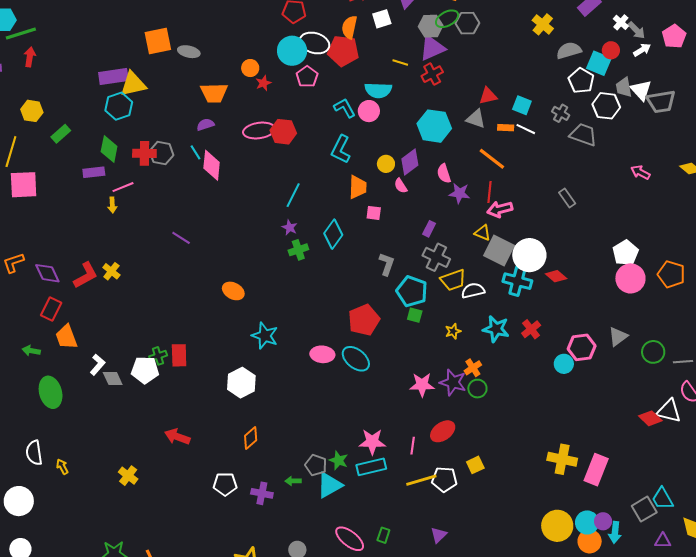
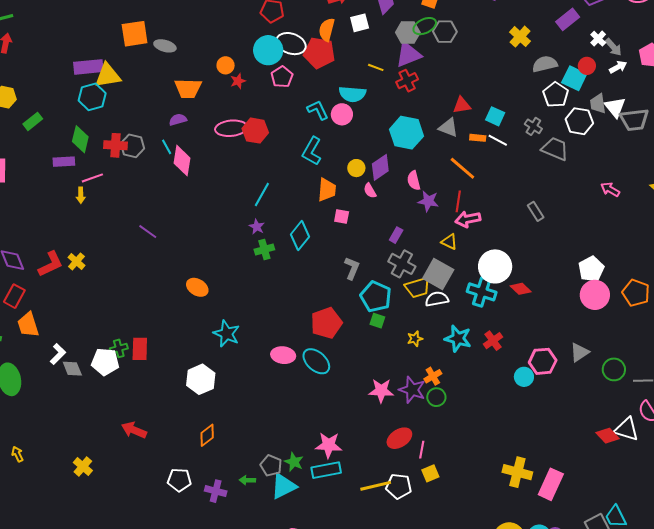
gray square: (499, 250) -> (438, 274), moved
pink line: (413, 446) -> (422, 450), moved

